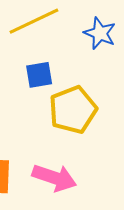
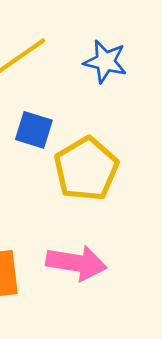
blue square: (39, 75) -> (34, 130), turned 36

